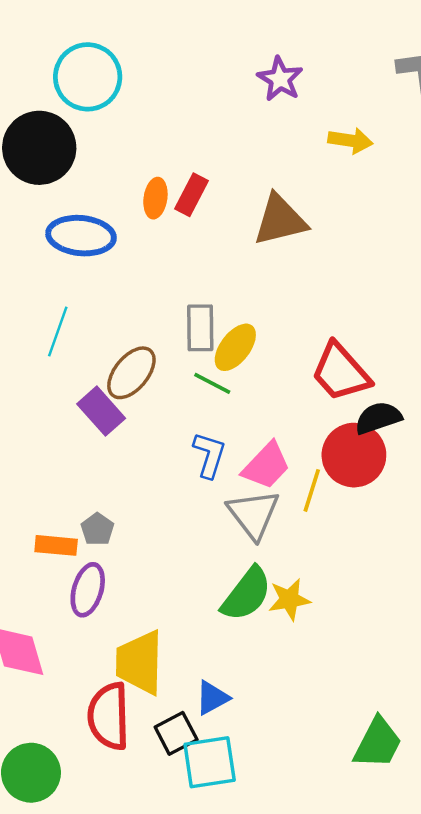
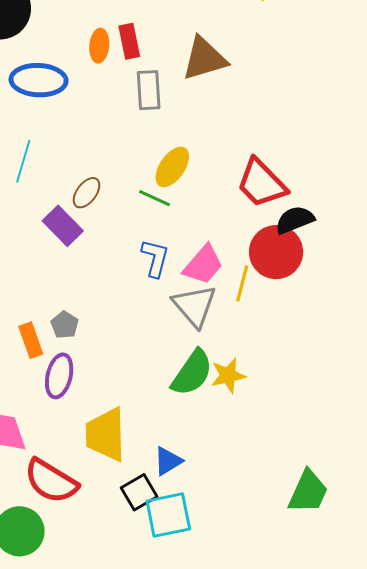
red rectangle: (191, 195) -> (129, 41), turned -36
gray rectangle: (200, 328) -> (149, 90), moved
brown ellipse: (131, 373) -> (87, 193), size x0.7
orange rectangle: (56, 545) -> (31, 340), turned 68
red semicircle: (109, 716) -> (51, 481), moved, turned -54

